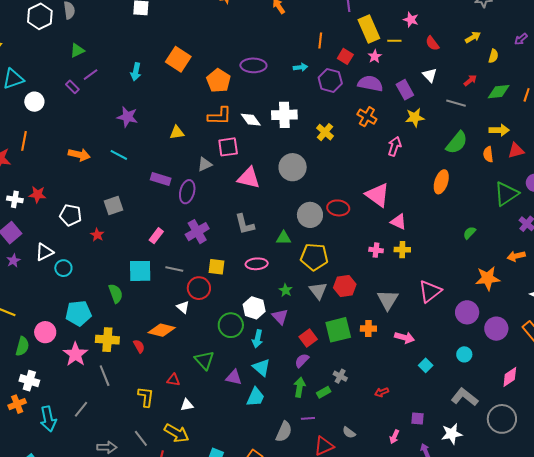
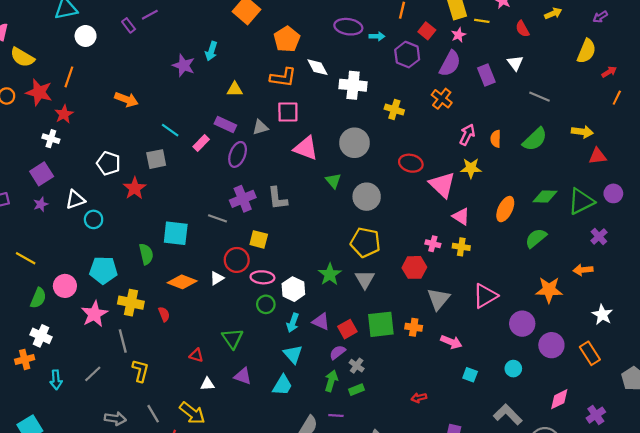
yellow arrow: (473, 37) -> (553, 13), moved
purple arrow: (521, 39) -> (600, 17), moved
yellow semicircle: (493, 56) -> (586, 51), size x1.6
purple ellipse: (253, 65) -> (348, 27), moved
cyan arrow: (136, 72) -> (211, 51), moved
red arrow: (470, 80) -> (609, 72), moved
purple semicircle: (370, 84) -> (450, 64), turned 100
green diamond: (499, 92) -> (545, 196), moved
yellow star: (415, 117) -> (471, 168), moved
white diamond: (251, 120) -> (317, 67), moved
yellow cross: (325, 132) -> (394, 110), turned -30
orange semicircle: (488, 154) -> (496, 139), moved
cyan line: (119, 155) -> (170, 130), moved
purple rectangle: (161, 179) -> (225, 124), moved
orange ellipse: (441, 182) -> (505, 209), moved
red star: (37, 194) -> (64, 114), moved, turned 30
red ellipse: (338, 208) -> (411, 163), moved
gray L-shape: (245, 224) -> (278, 198), moved
green semicircle: (469, 233) -> (536, 238), size x1.5
red star: (97, 235) -> (135, 188), size x1.5
pink rectangle: (156, 236) -> (201, 143), moved
green triangle: (284, 238) -> (333, 181), moved, turned 42
pink ellipse: (257, 264) -> (262, 277), moved
gray line: (174, 269) -> (217, 218), moved
red hexagon: (345, 286) -> (414, 267), moved
green star: (286, 290) -> (330, 274), size x1.5
white triangle: (183, 307) -> (217, 278), turned 40
purple triangle: (280, 317) -> (321, 322), moved, turned -30
green circle: (231, 325) -> (266, 304), size x0.7
orange diamond: (162, 330) -> (182, 282), moved
cyan square: (426, 365) -> (470, 375), turned -32
gray cross: (340, 376) -> (357, 366), moved
purple triangle: (234, 377) -> (243, 376), moved
yellow L-shape: (146, 397) -> (140, 371), moved
cyan arrow: (48, 419) -> (56, 380), size x0.7

